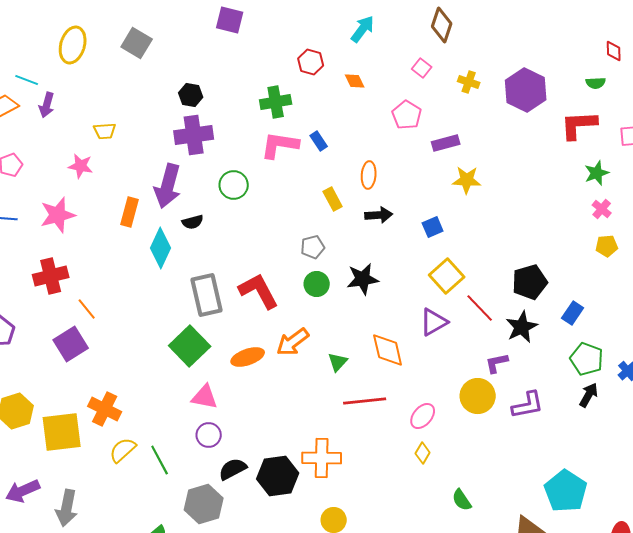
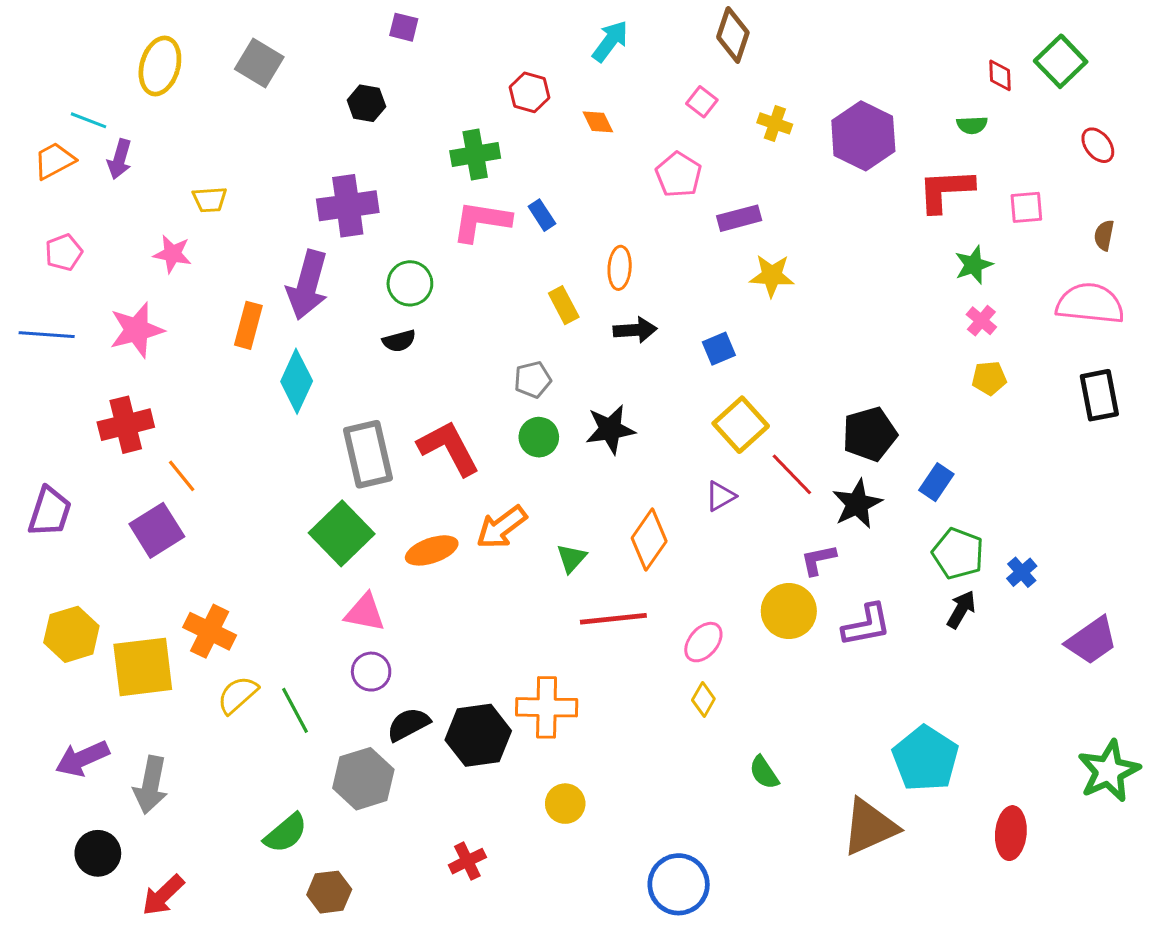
purple square: (230, 20) -> (404, 27), size x0.7
black hexagon: (191, 95) -> (366, 103), moved
black semicircle: (193, 222) -> (399, 341), moved
purple triangle: (434, 322) -> (720, 496), size x0.7
orange diamond: (388, 350) -> (649, 540), turned 48

